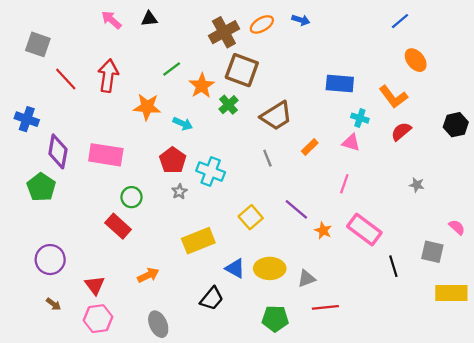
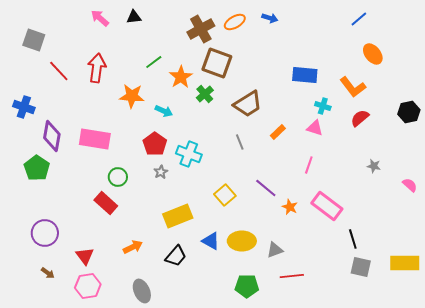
pink semicircle: (457, 227) -> (410, 185), moved
gray square: (432, 252) -> (361, 267), moved
black trapezoid: (212, 299) -> (176, 256), moved

